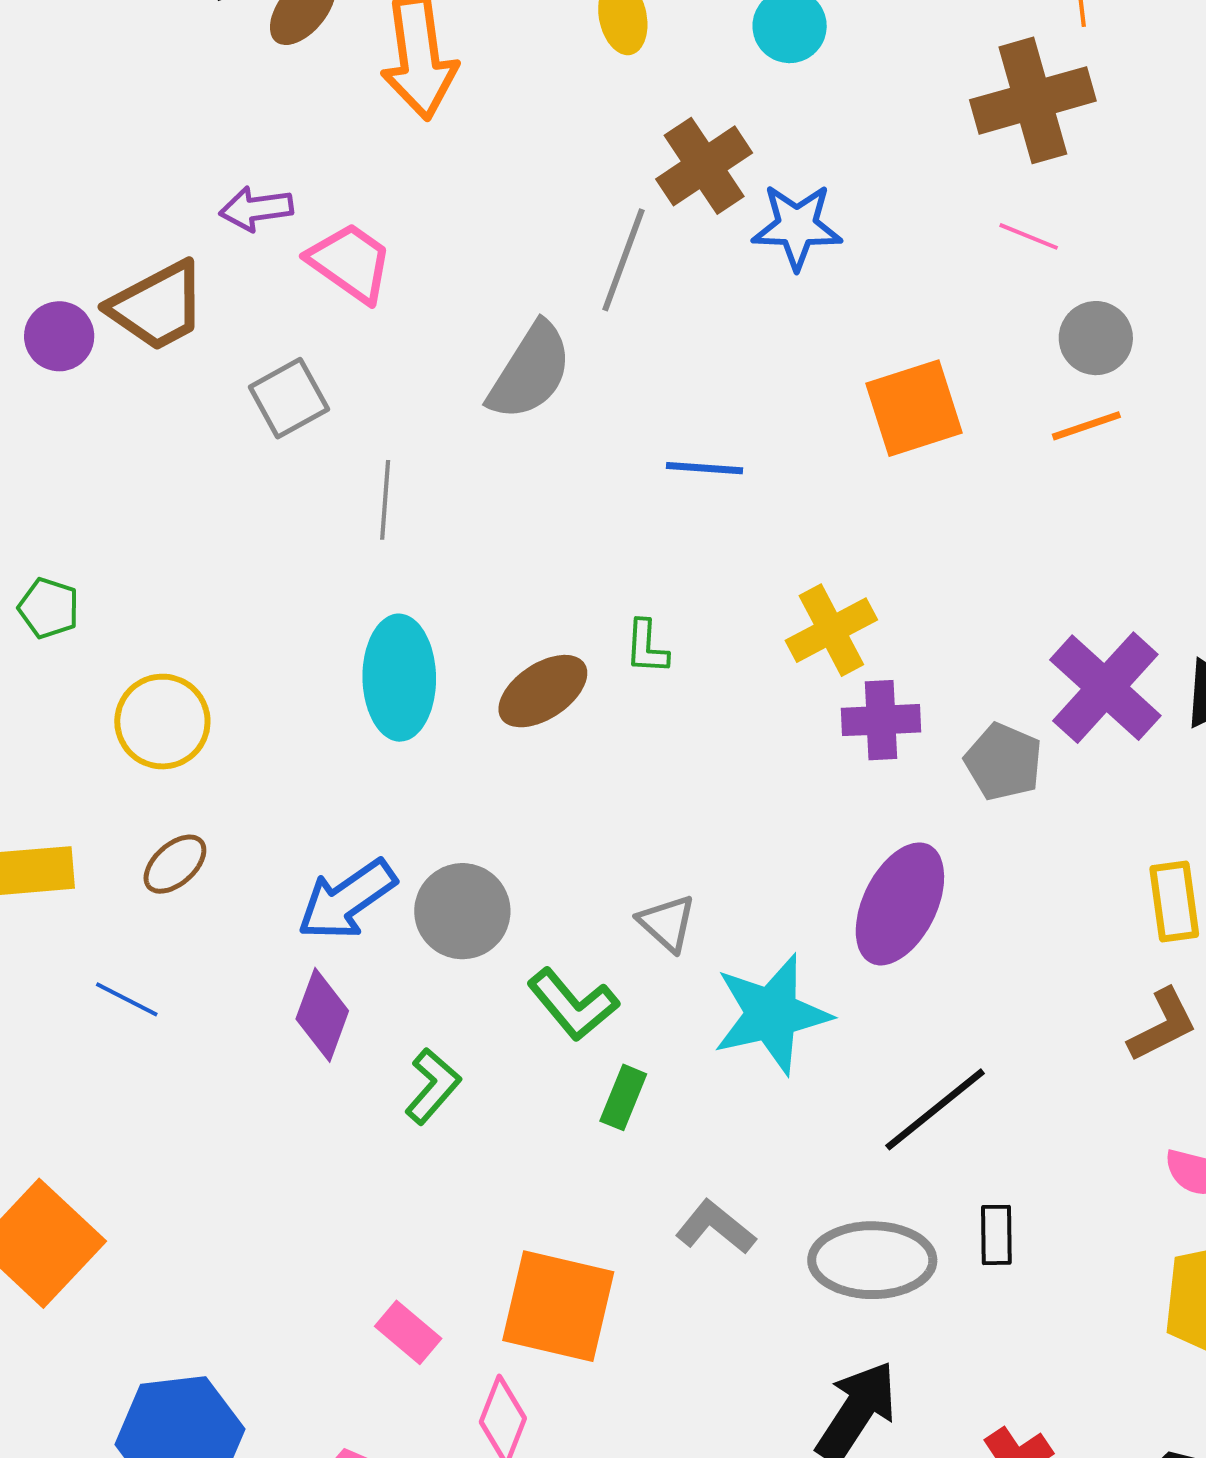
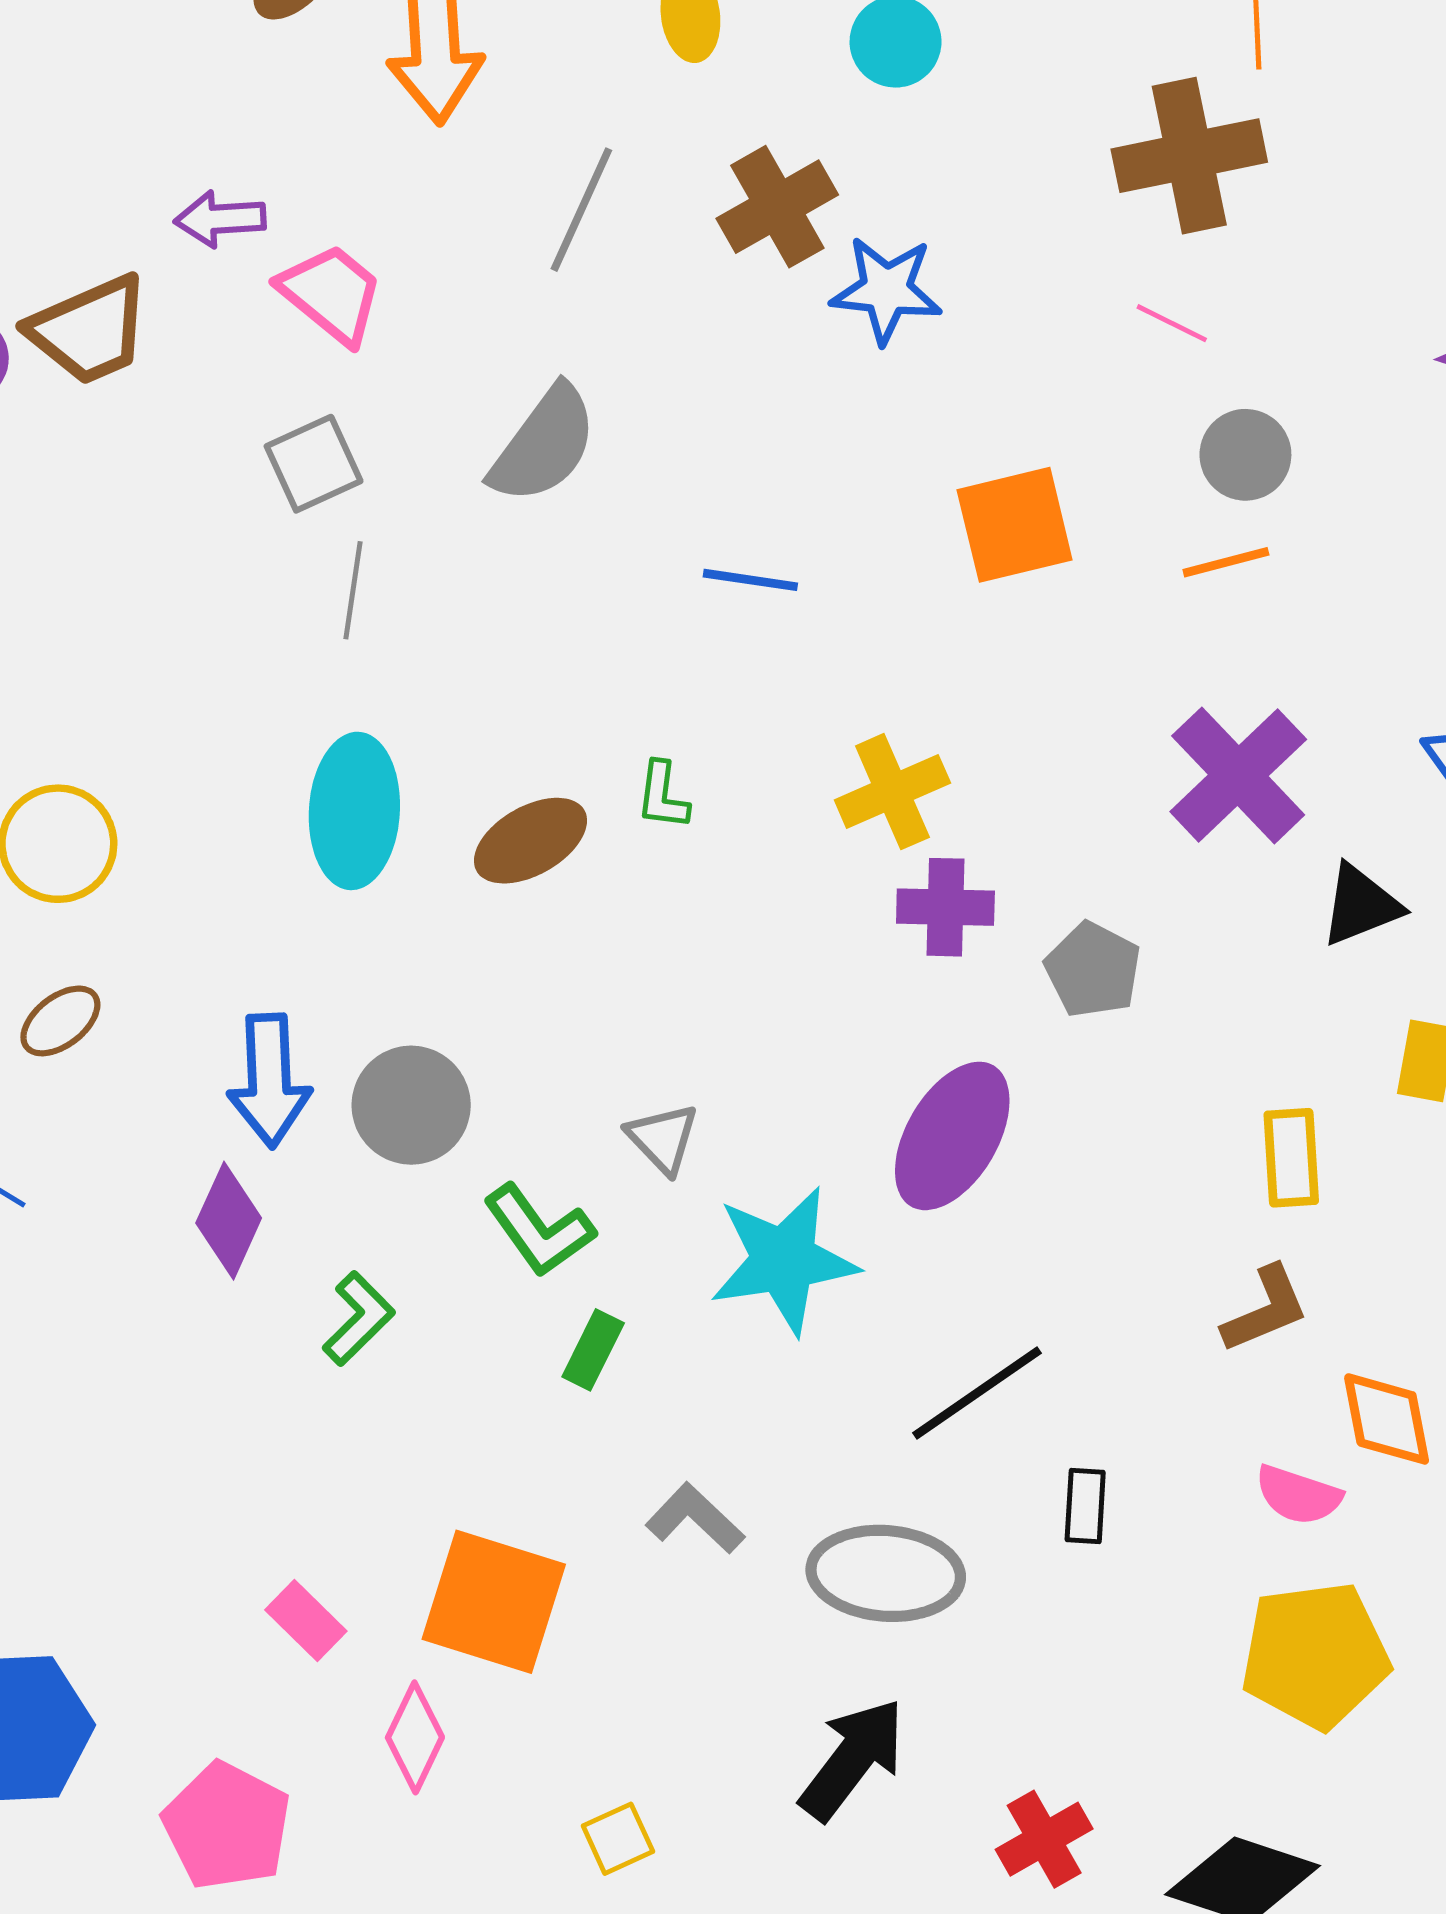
gray line: (623, 260) -> (581, 210), moved
gray square: (289, 398) -> (314, 464), moved
purple cross: (1105, 688) -> (1238, 775), moved
blue arrow: (347, 900) -> (269, 1081), turned -62
black rectangle: (996, 1235) -> (1085, 1506), moved

